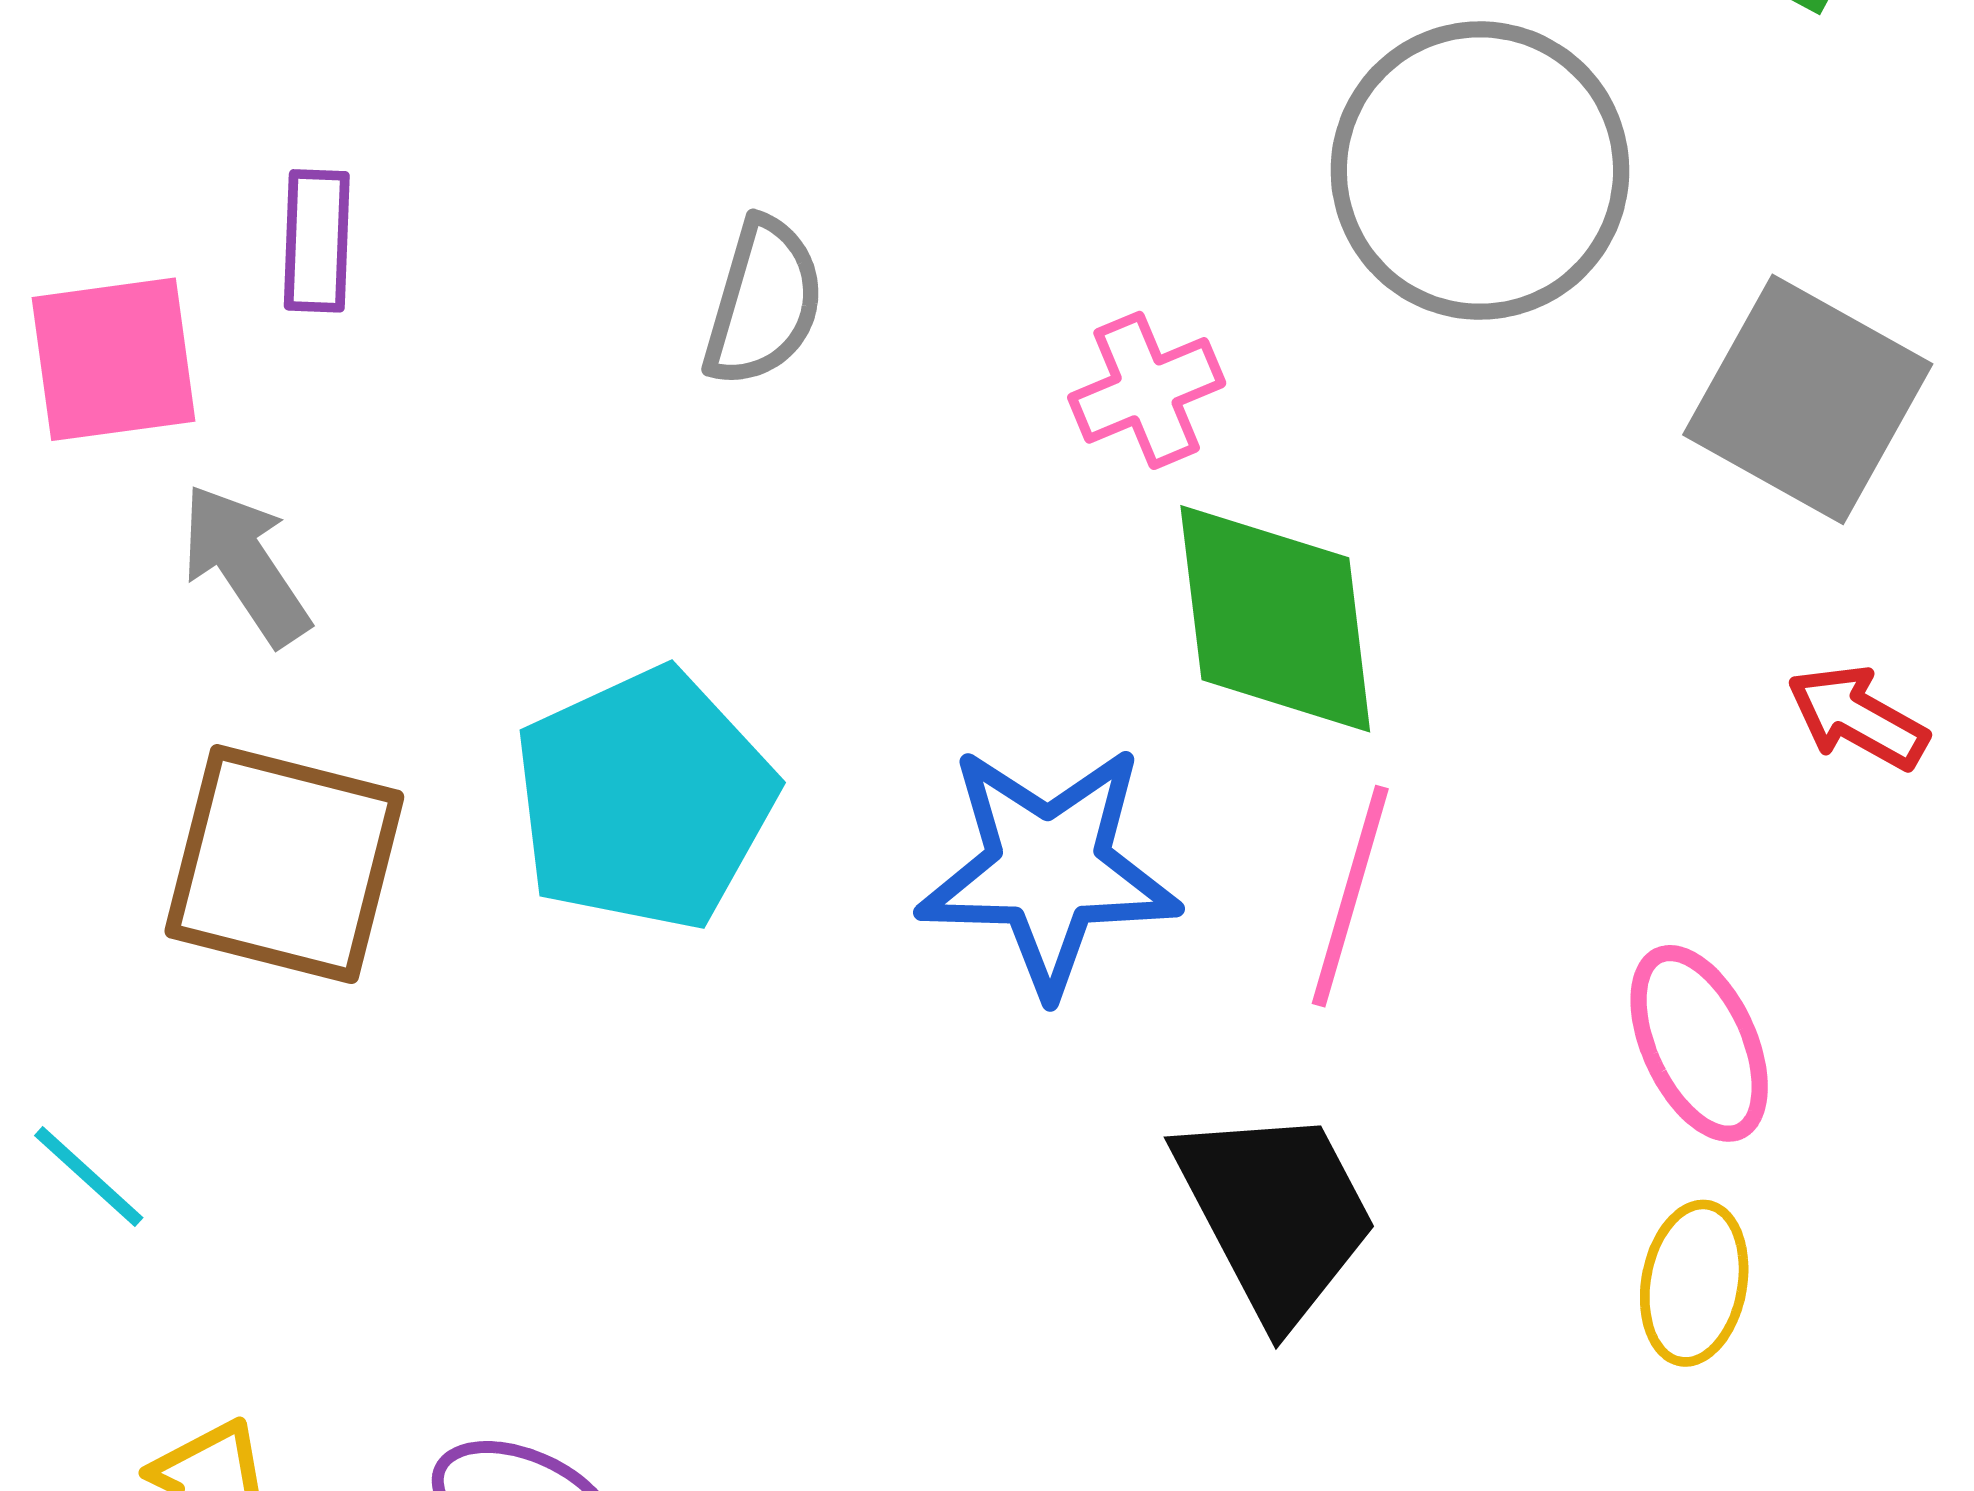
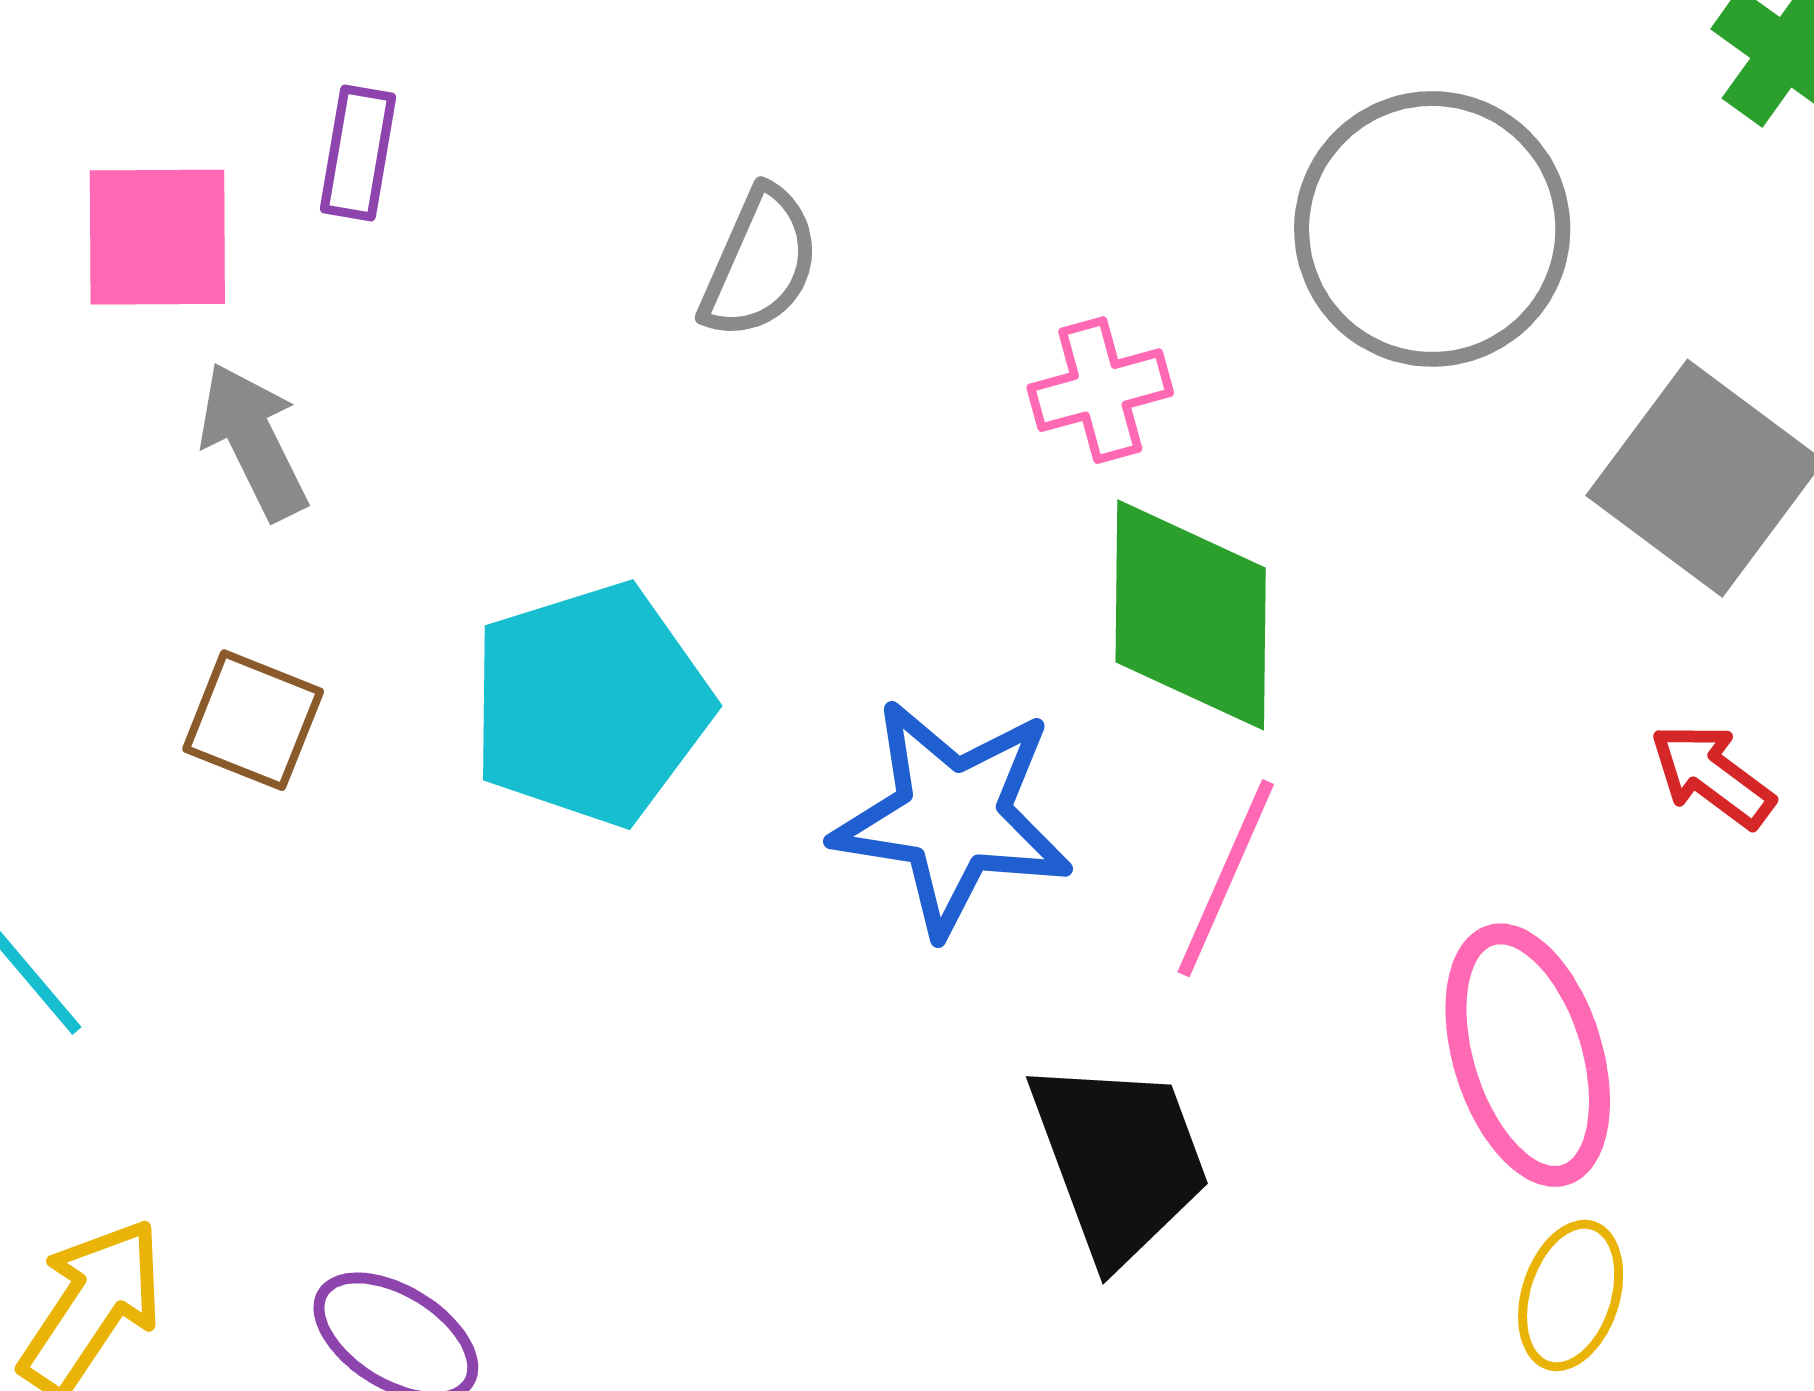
brown square: (284, 864) -> (253, 720), size x0.6
pink ellipse: (1699, 1043) -> (1528, 1055), size x1.4
yellow ellipse: (1694, 1283) -> (1571, 1296), moved

